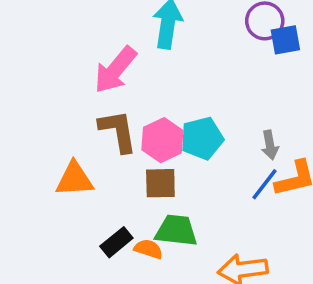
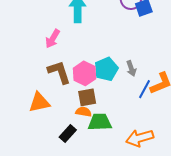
pink arrow: (115, 70) -> (53, 39), size x0.7
gray arrow: (270, 145) -> (131, 68), moved
orange semicircle: (148, 249) -> (84, 112), moved

